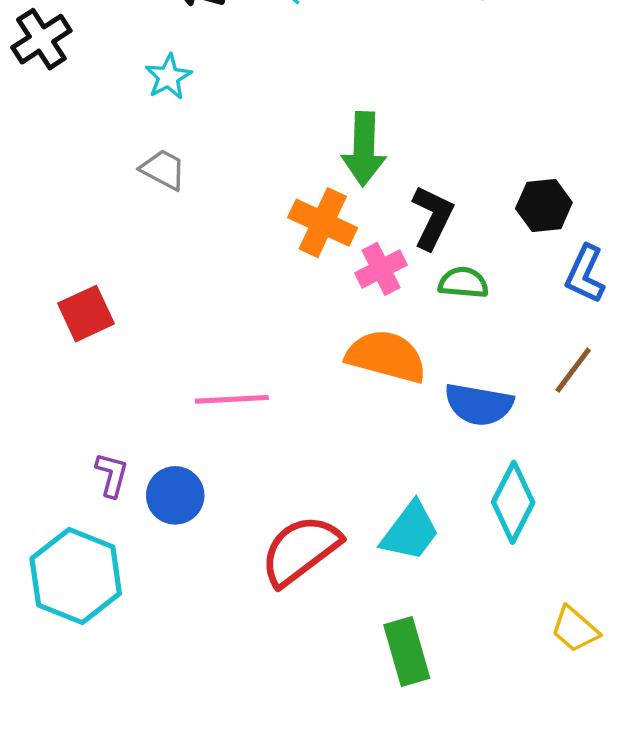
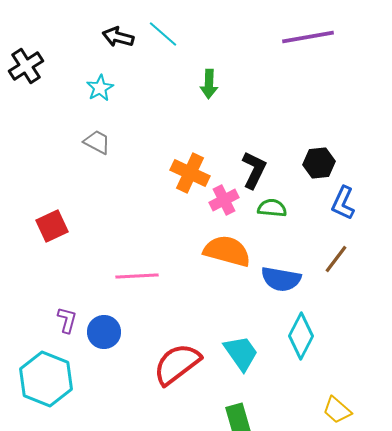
green arrow: (364, 149) -> (209, 84), moved, size x0.7
cyan trapezoid: (410, 531) -> (241, 353), turned -72

